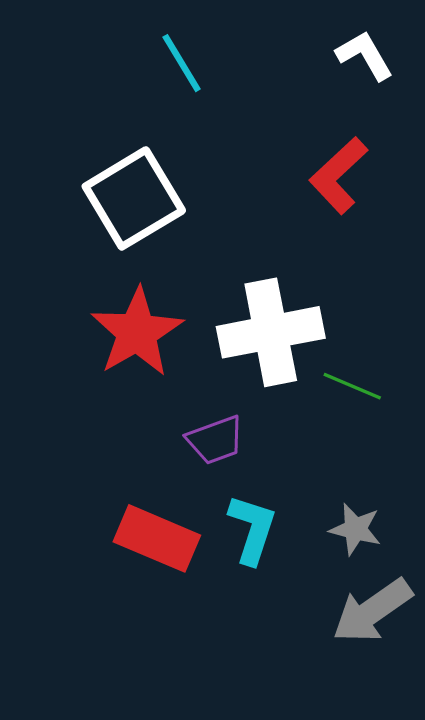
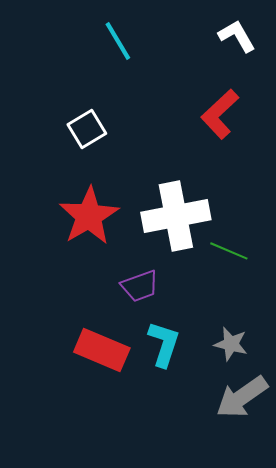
white square: (134, 198) -> (87, 129), size x0.6

